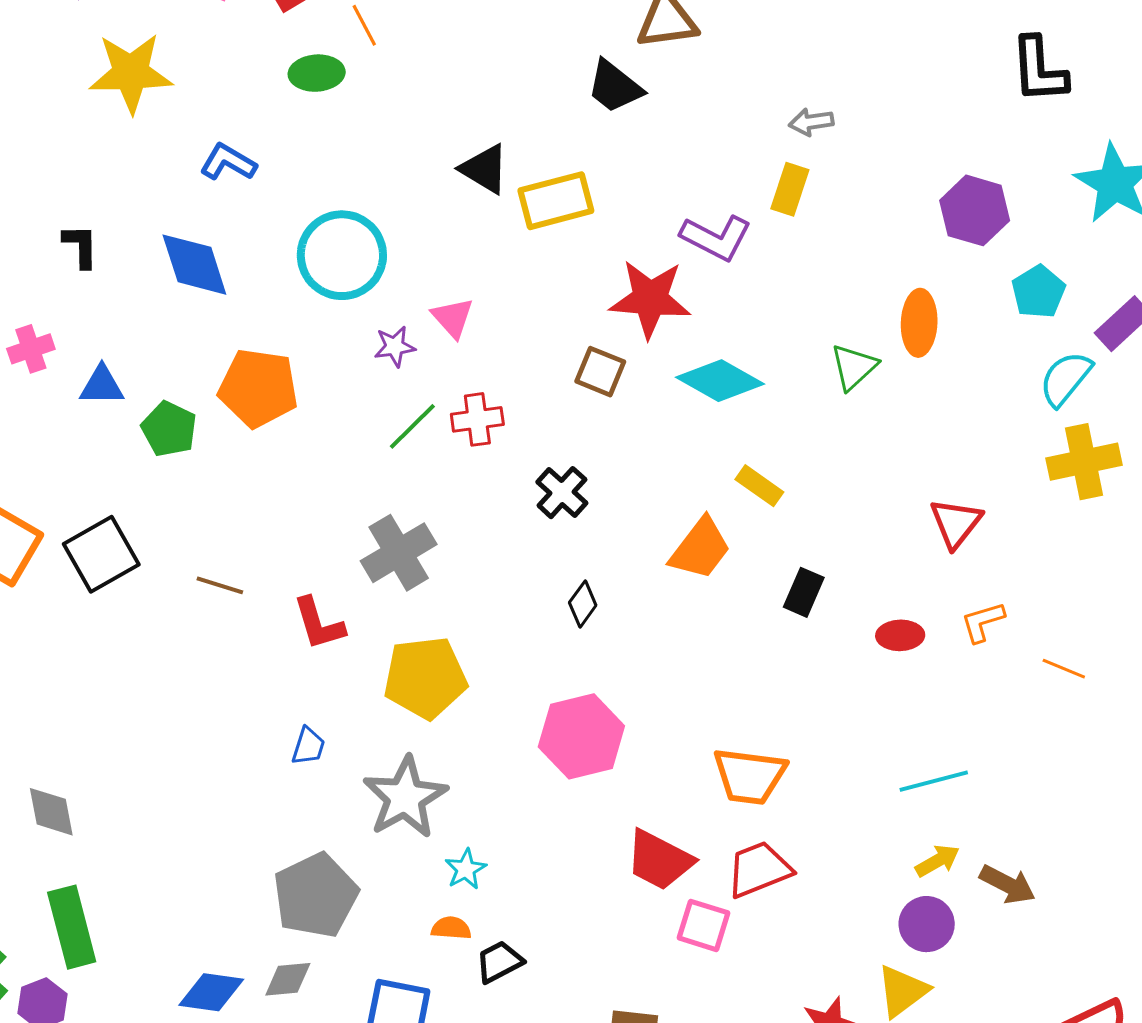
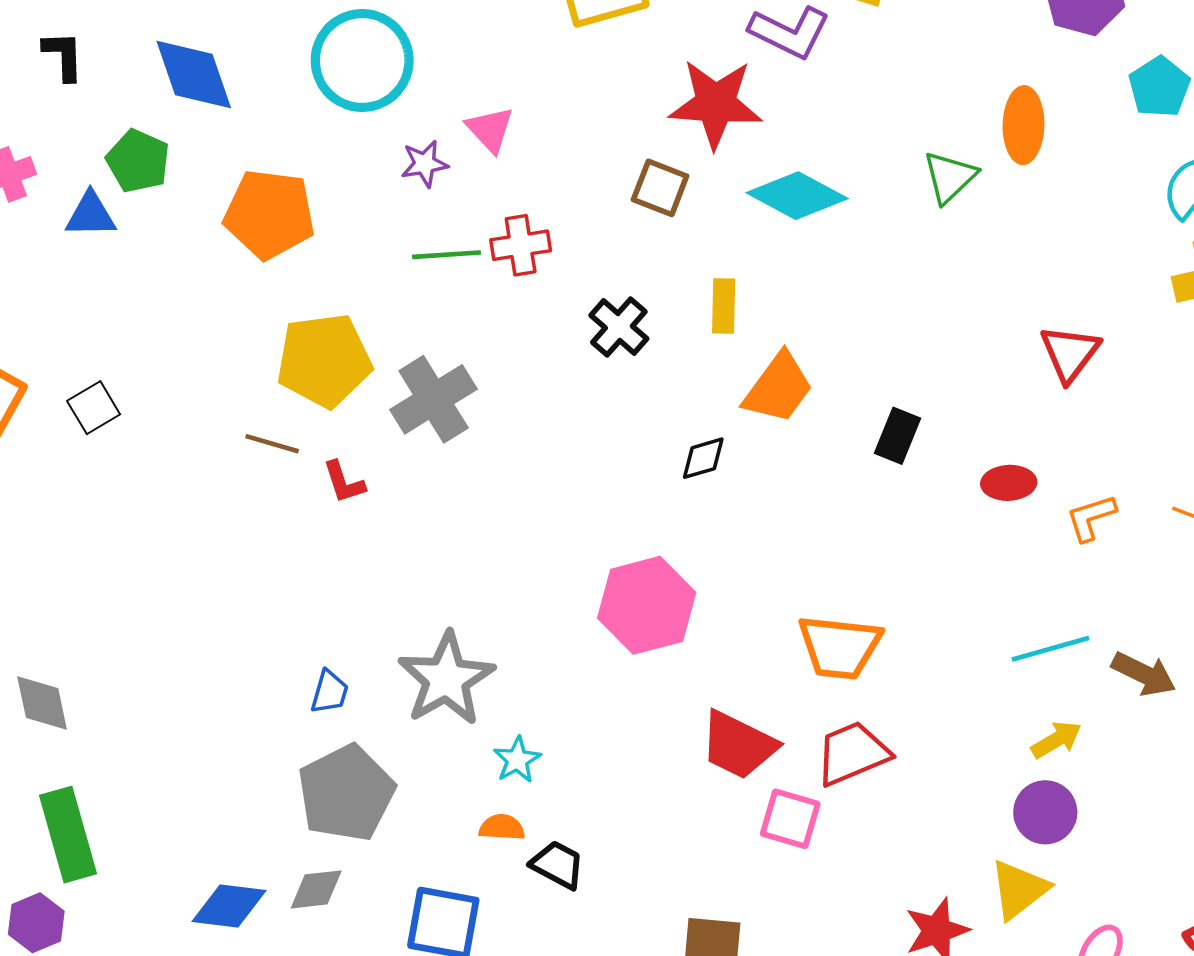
green line: (412, 426) -> (446, 255), turned 42
green pentagon: (169, 429) -> (138, 161), moved
yellow rectangle: (759, 486) -> (724, 306), moved, turned 57
black square: (101, 554) -> (94, 408), size x0.6
brown line: (220, 585) -> (272, 444), moved
black diamond: (583, 604) -> (703, 458), moved, turned 39
orange L-shape: (983, 622) -> (1091, 518), moved
red L-shape: (319, 624) -> (344, 482), size x0.7
yellow pentagon: (425, 678) -> (324, 360), moved
blue trapezoid: (308, 746) -> (330, 692), moved
brown arrow: (1008, 884) -> (1144, 674), moved
black trapezoid: (499, 962) -> (558, 865), turned 57

